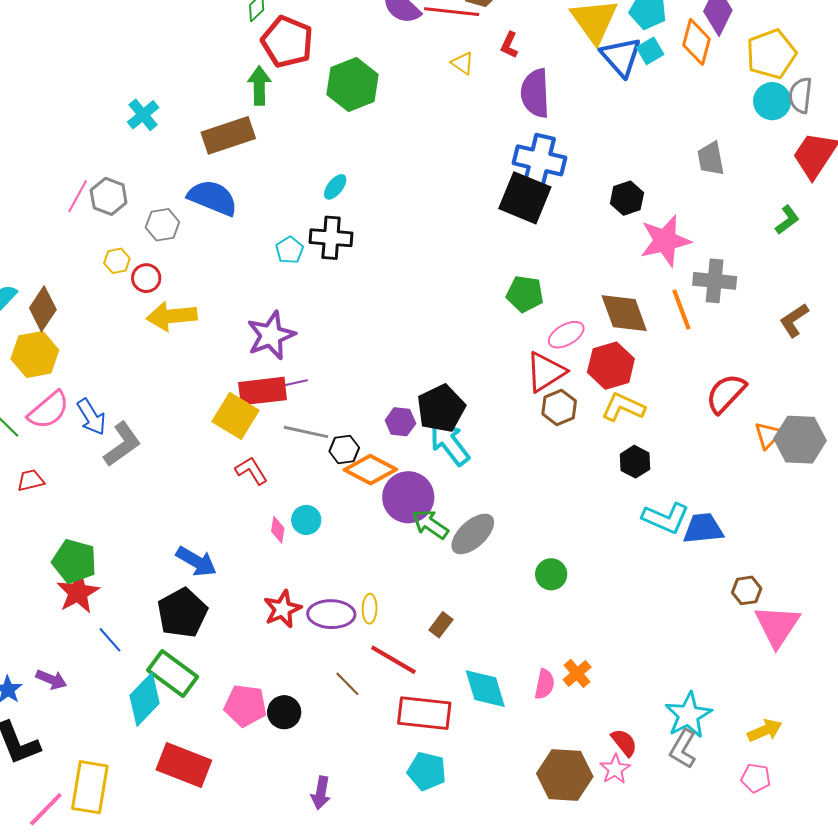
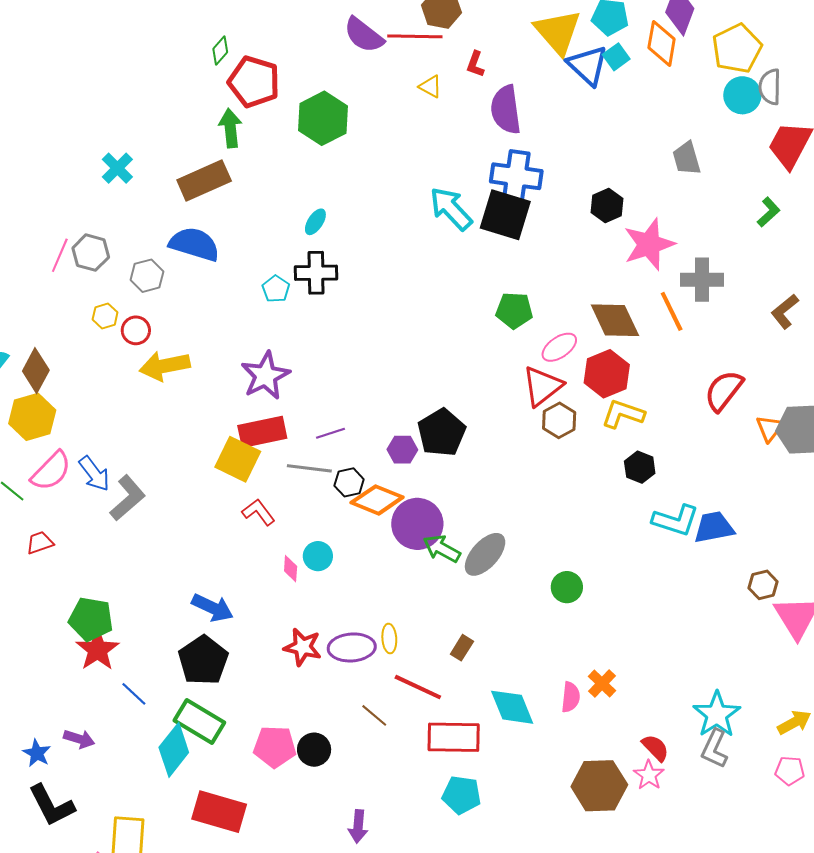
purple line: (293, 383) -> (330, 433), moved
cyan arrow: (450, 443) -> (451, 209), moved
red star: (282, 609) -> (303, 647), turned -30

